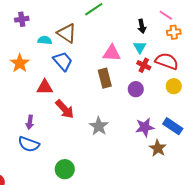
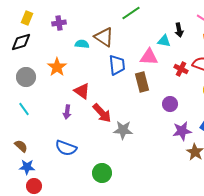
cyan triangle: (140, 47) -> (164, 41), moved, turned -48
blue trapezoid: (63, 61) -> (117, 65), moved, turned 35
red triangle: (45, 87) -> (82, 91), turned 36
purple circle: (136, 89) -> (170, 104), moved
purple arrow: (30, 122) -> (67, 112), moved
gray star: (99, 126) -> (123, 130), moved, turned -30

